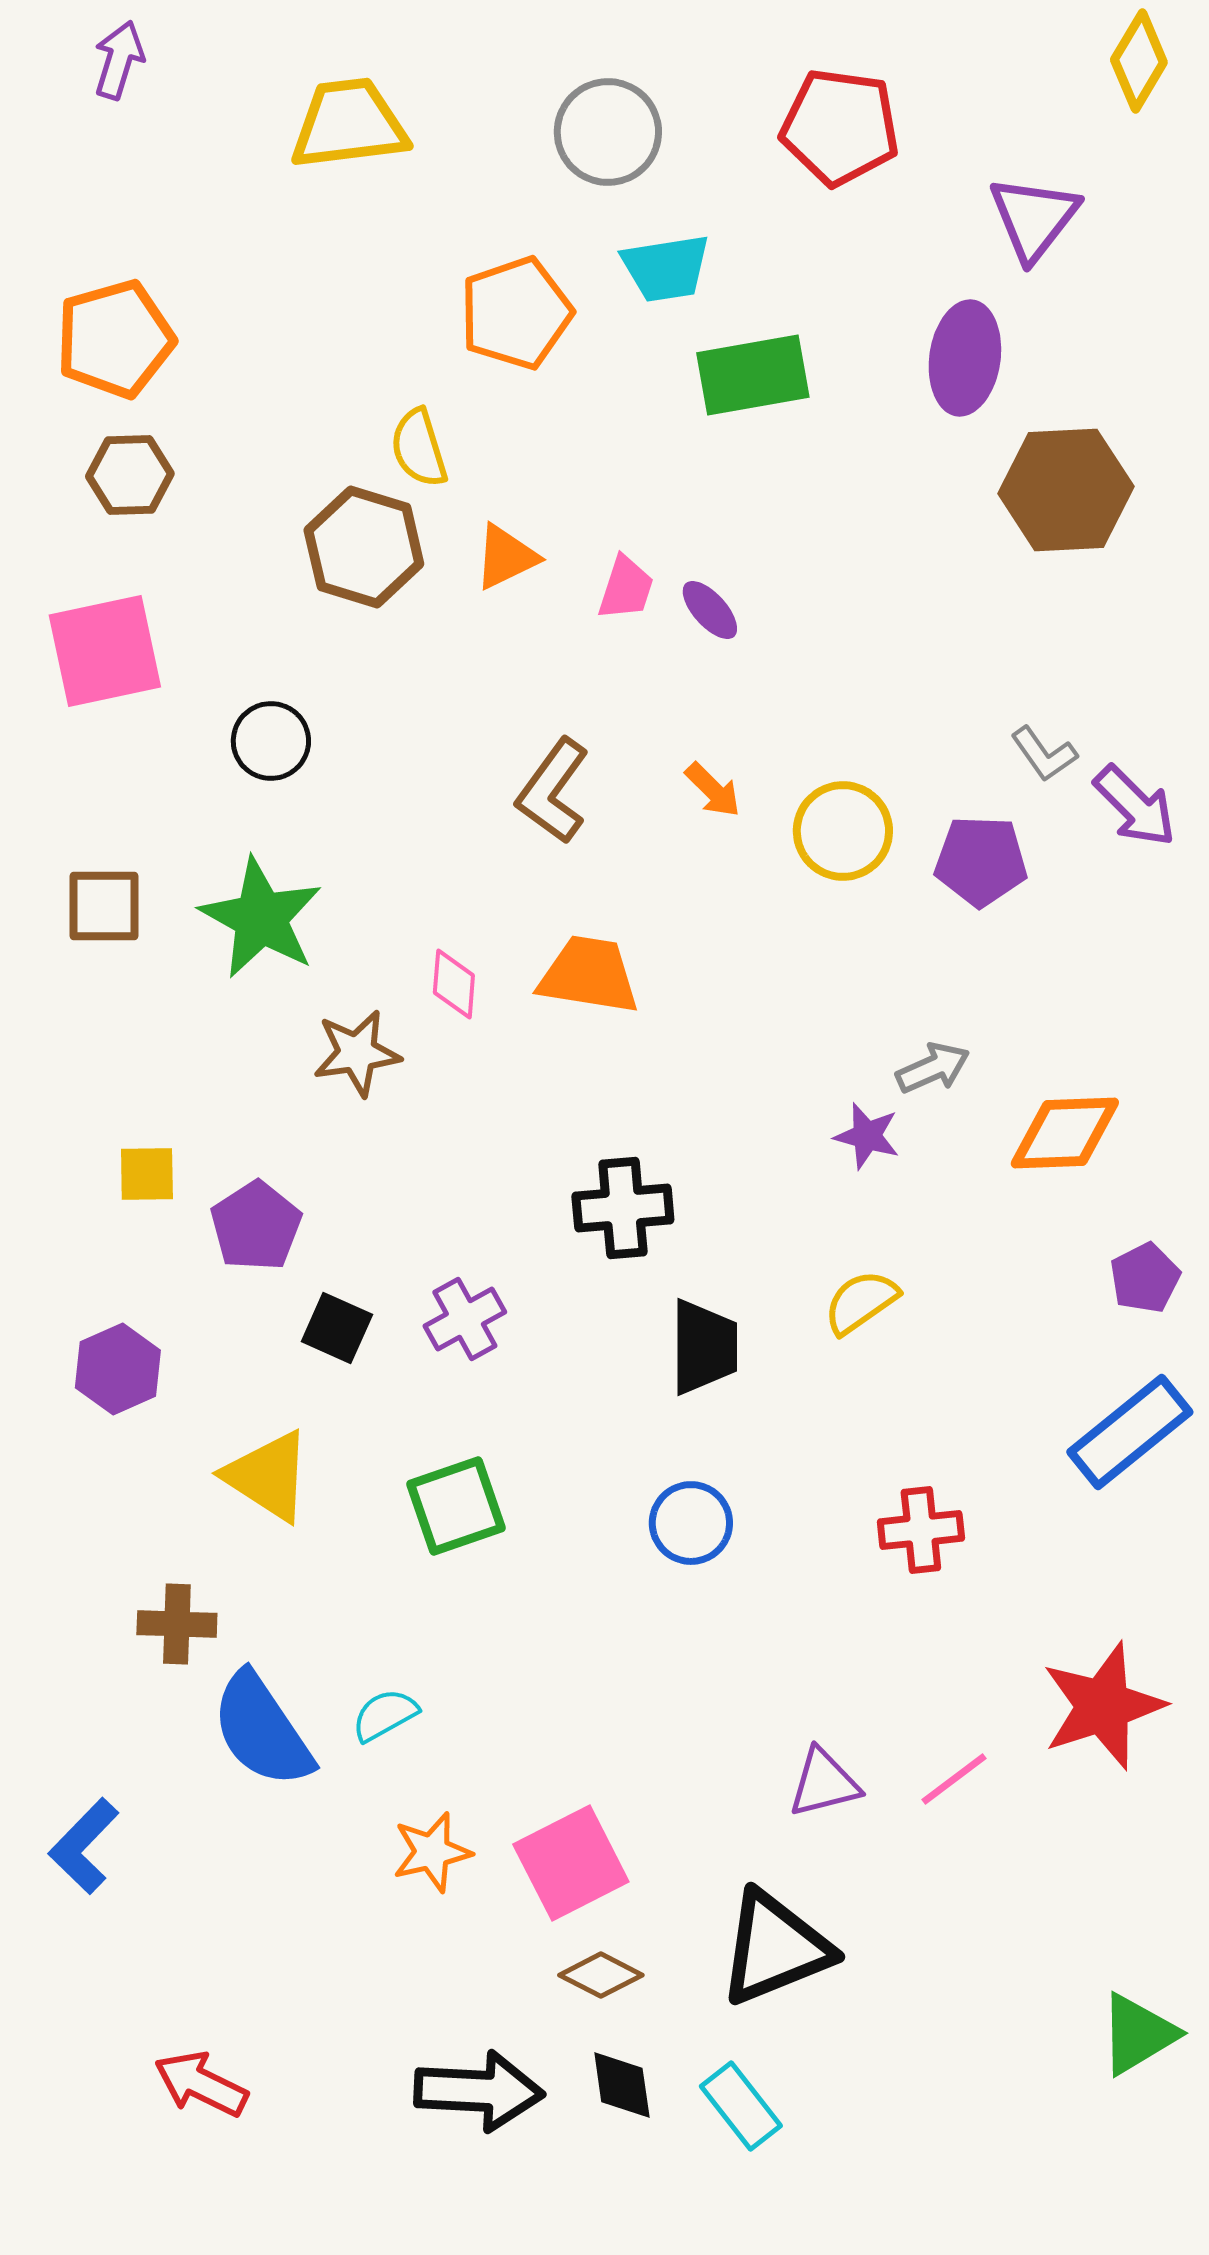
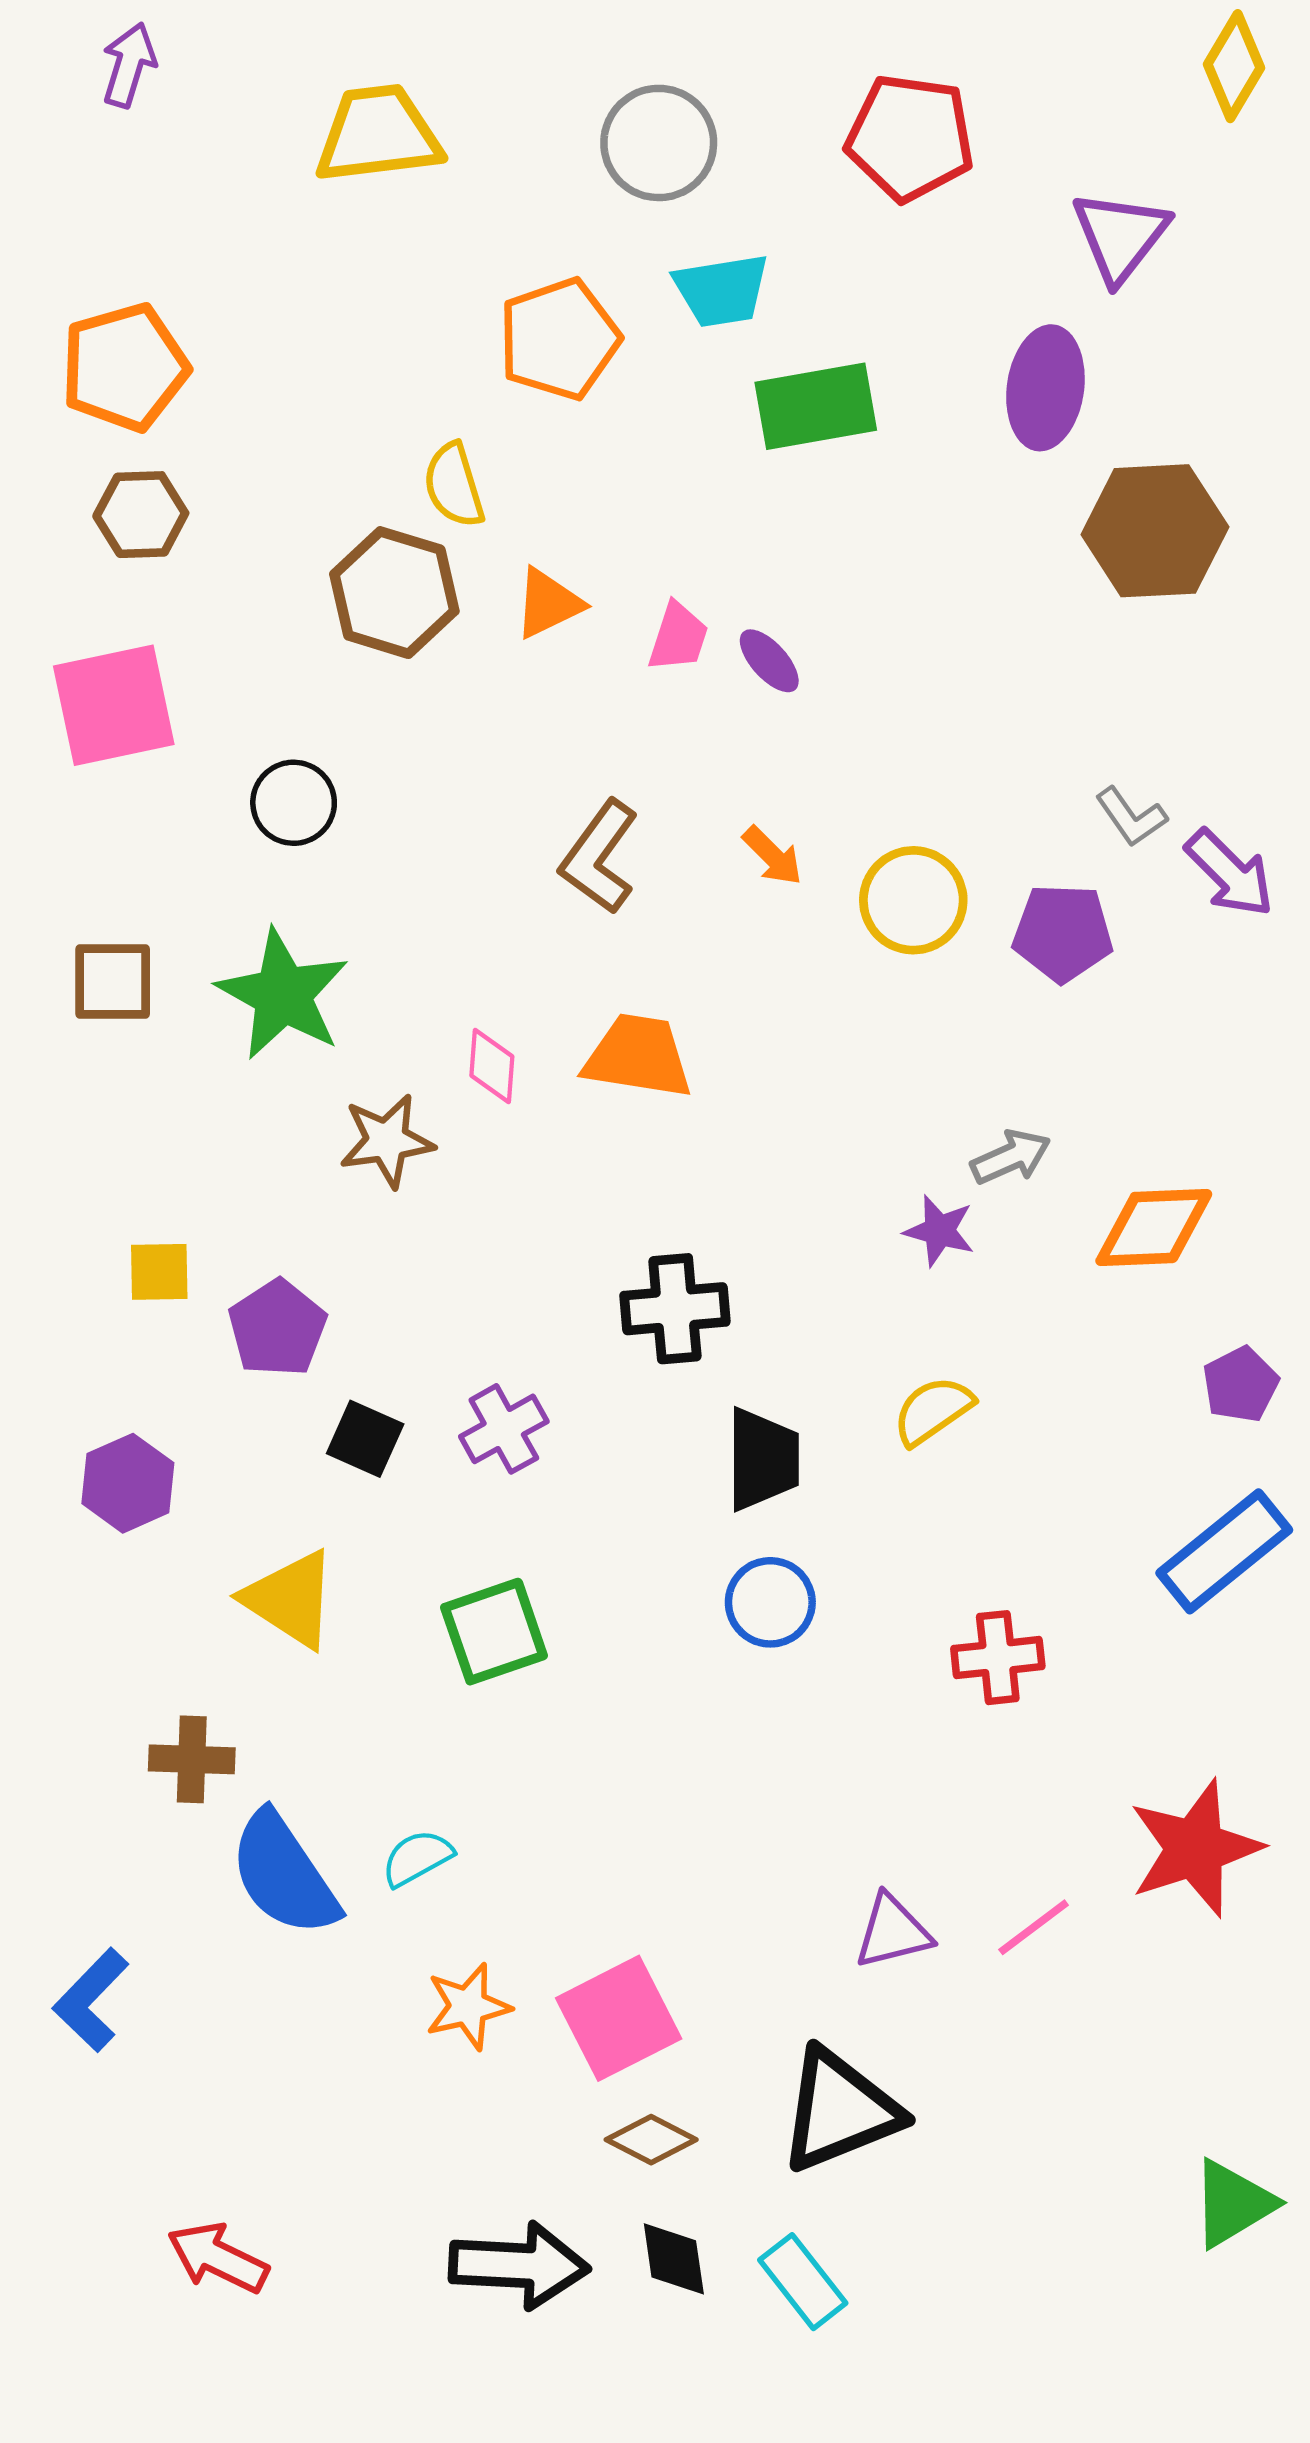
blue circle: (691, 1523) -> (770, 1602), moved

